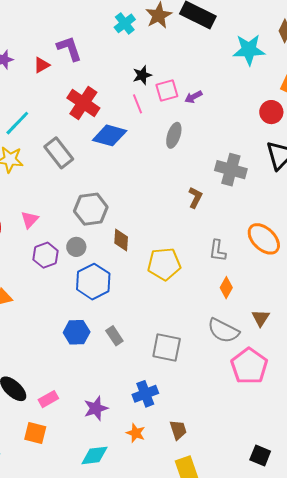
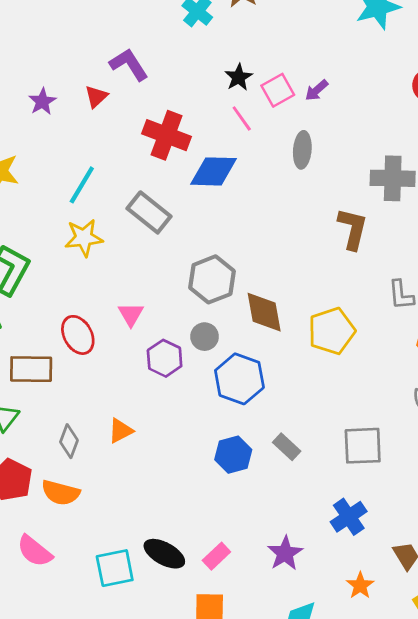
brown L-shape: (195, 198) -> (353, 229), size x1.4
brown diamond: (121, 240) -> (264, 312), size x1.4
orange star: (136, 433) -> (360, 585), moved, turned 30

